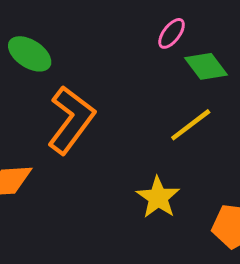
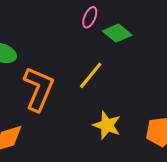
yellow line: (191, 125) -> (91, 75), moved

